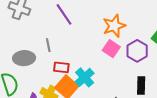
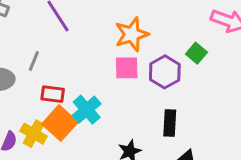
gray line: (48, 45) -> (34, 61), turned 32
pink square: (111, 49) -> (127, 68), turned -36

